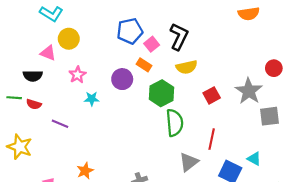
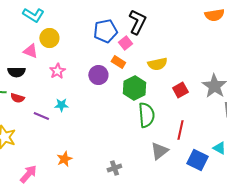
black L-shape: (179, 37) -> (137, 22), moved
cyan star: (92, 99) -> (61, 105), moved

